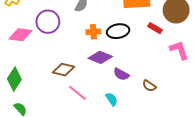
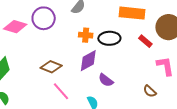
purple diamond: (100, 57) -> (88, 61), turned -60
brown semicircle: (149, 86) -> (150, 91), moved

